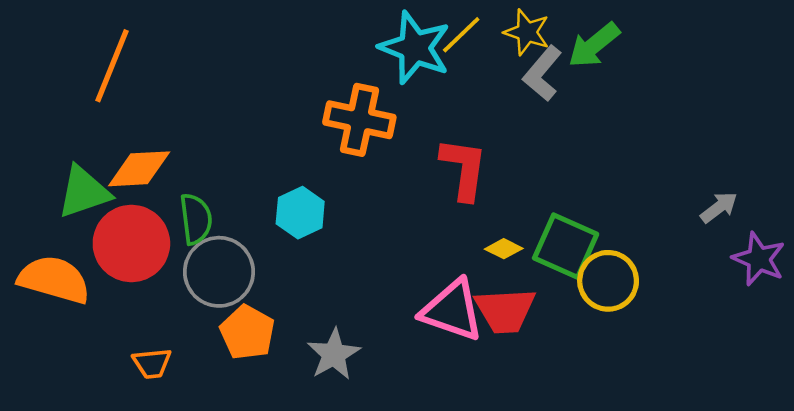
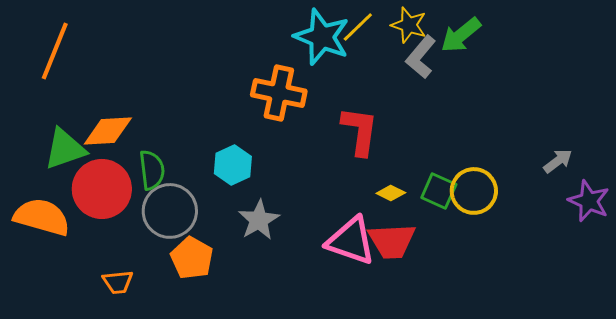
orange line: (112, 66) -> (55, 51), moved
green square: (566, 246) -> (439, 191), size x0.7
yellow circle: (608, 281) -> (474, 191), moved
gray star: (334, 354) -> (259, 220), moved

